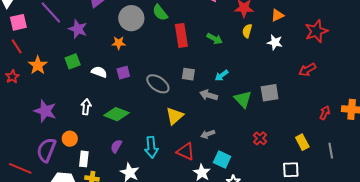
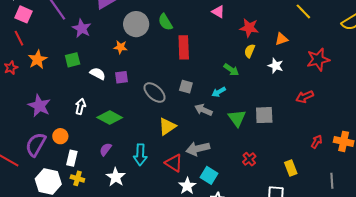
pink square: (18, 22) -> (24, 14), turned 30
green arrow: (215, 39) -> (231, 70), moved
gray arrow: (208, 134) -> (198, 149), size x1.6
gray line: (331, 151) -> (332, 181), moved

